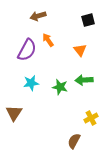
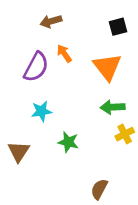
orange triangle: (80, 50) -> (107, 67), size x1.6
green star: (60, 87) -> (68, 142), moved
yellow cross: (91, 118) -> (125, 134), moved

